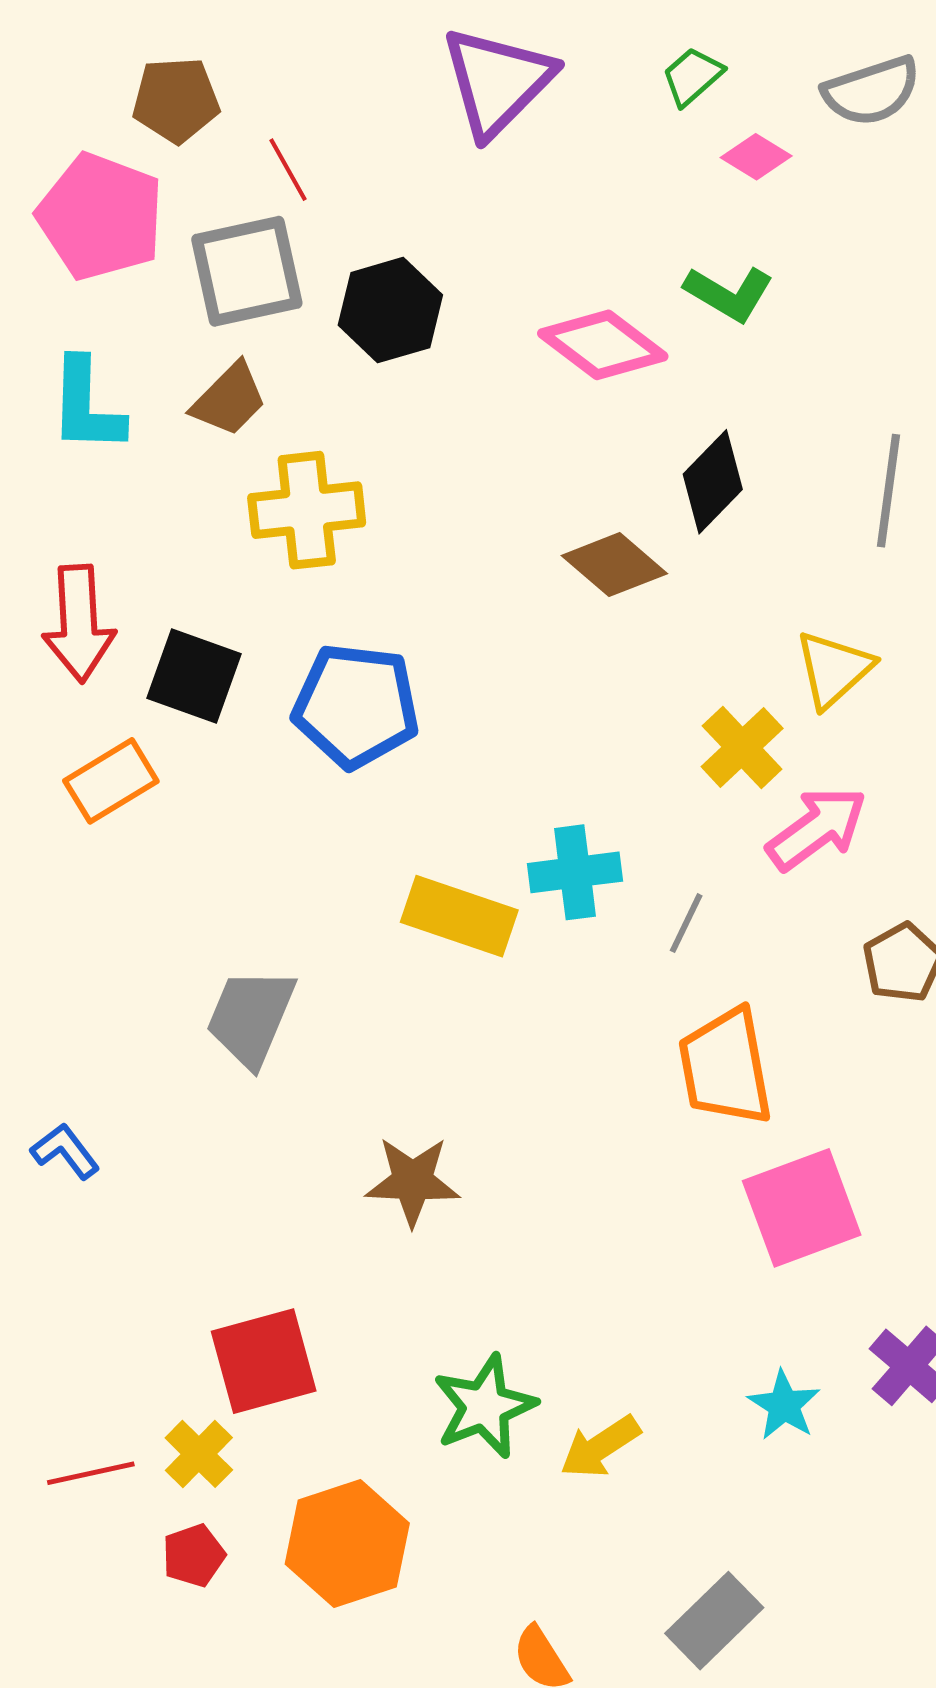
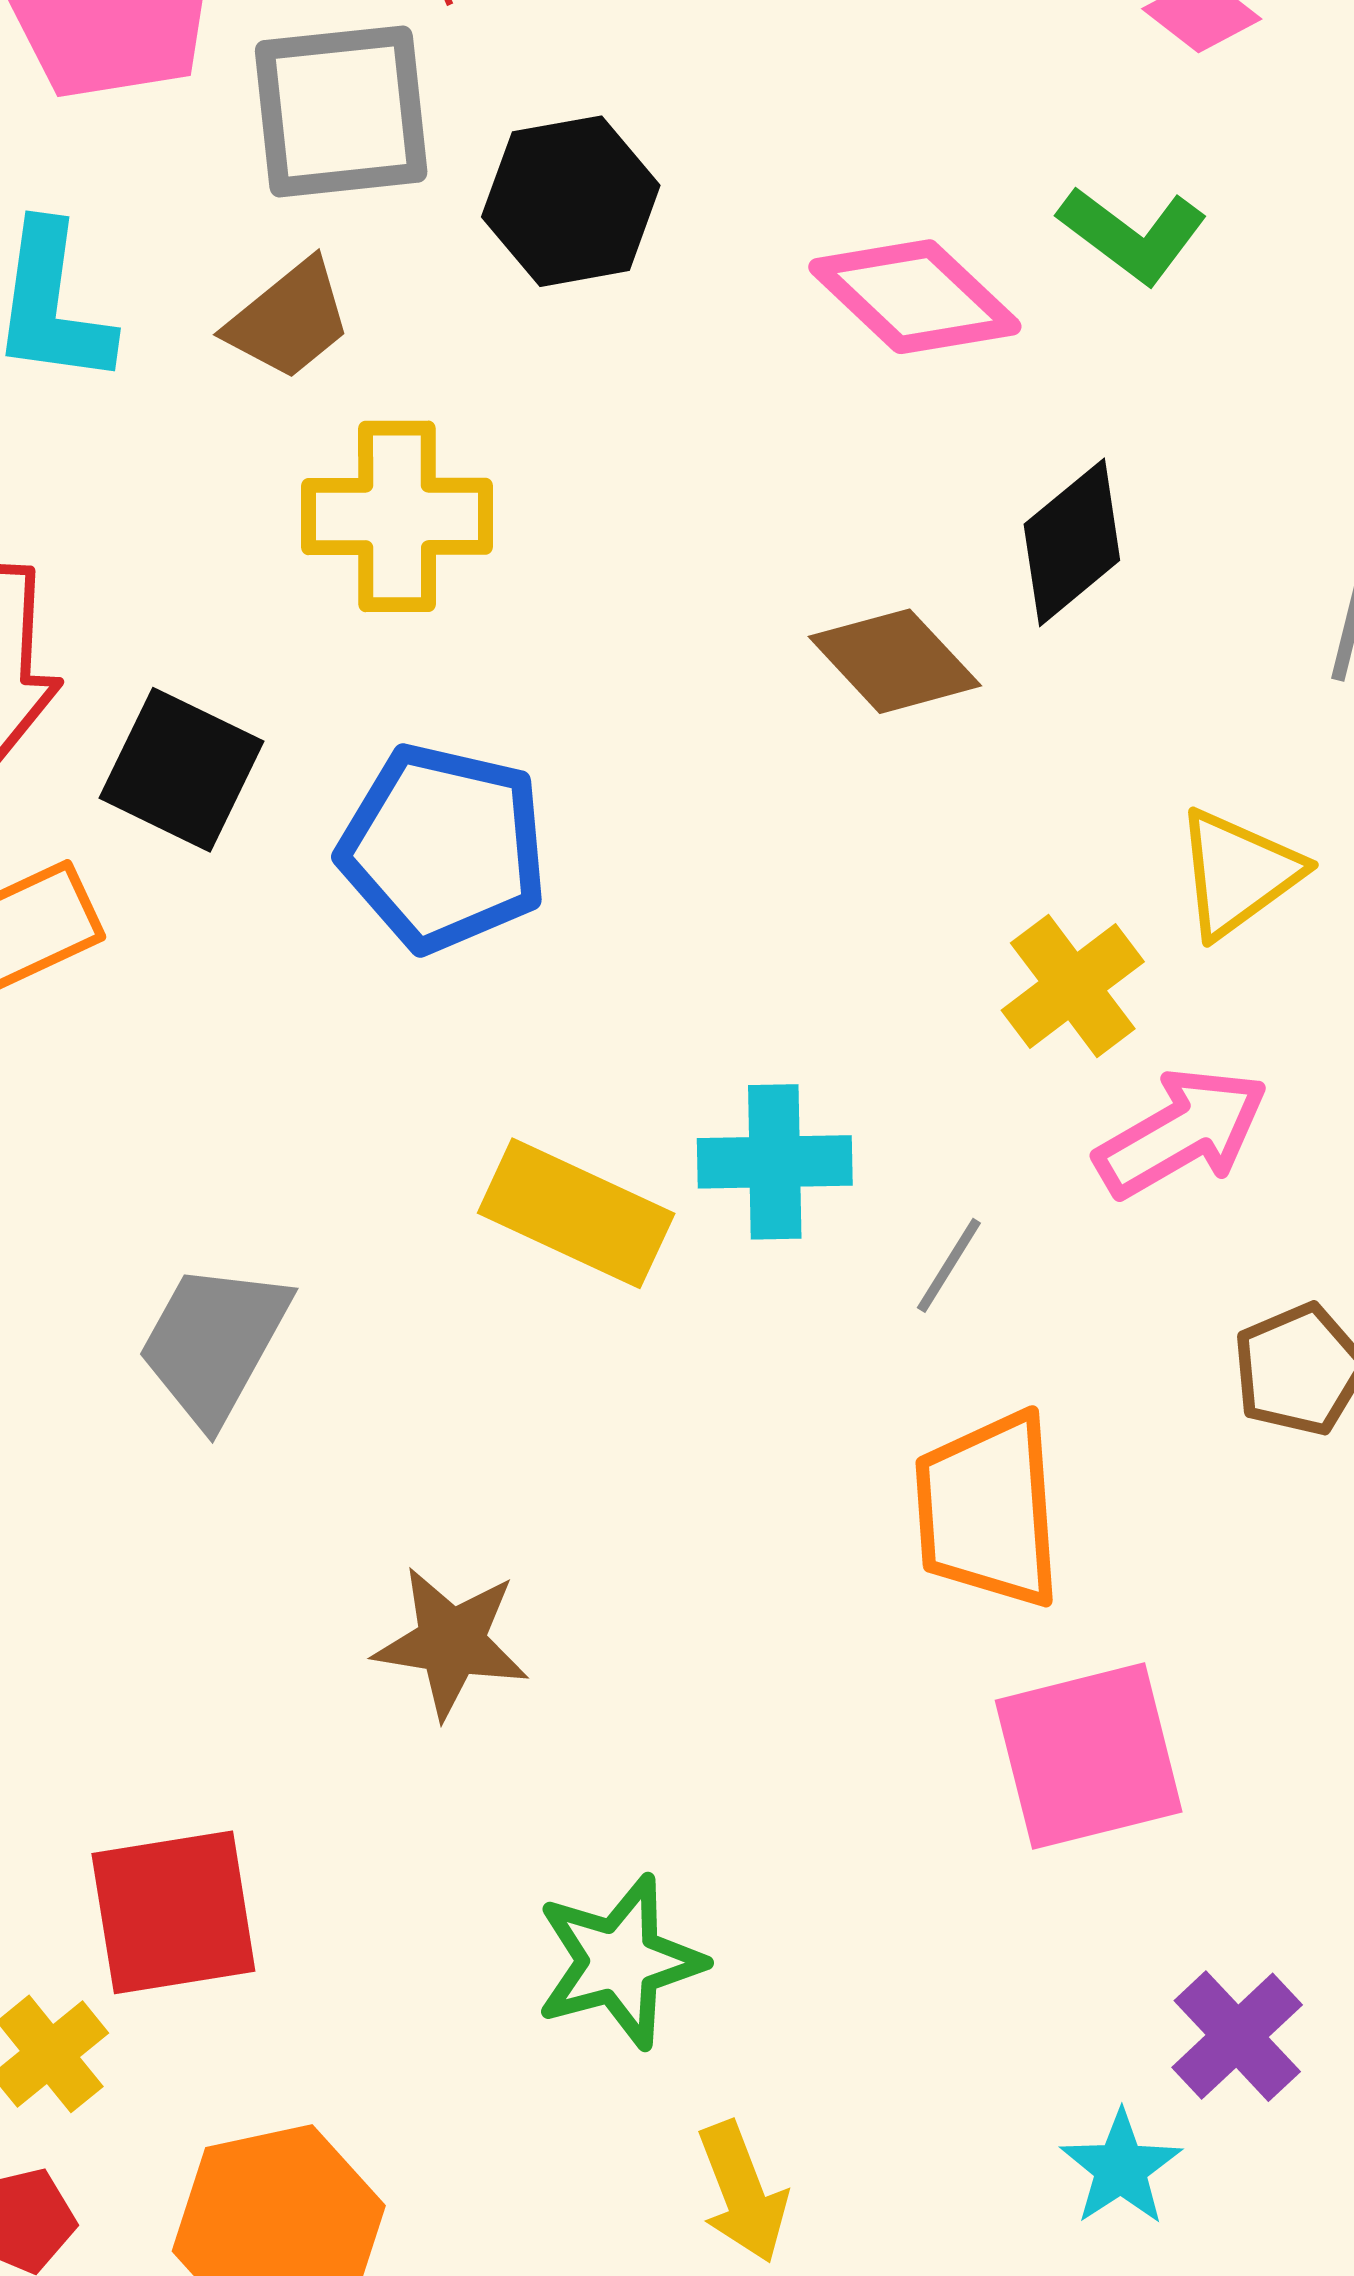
cyan star: (784, 1405) -> (1121, 2168), moved
green star: (485, 1406) -> (620, 1962), moved
yellow arrow: (600, 1447) -> (742, 2192), moved, turned -84

